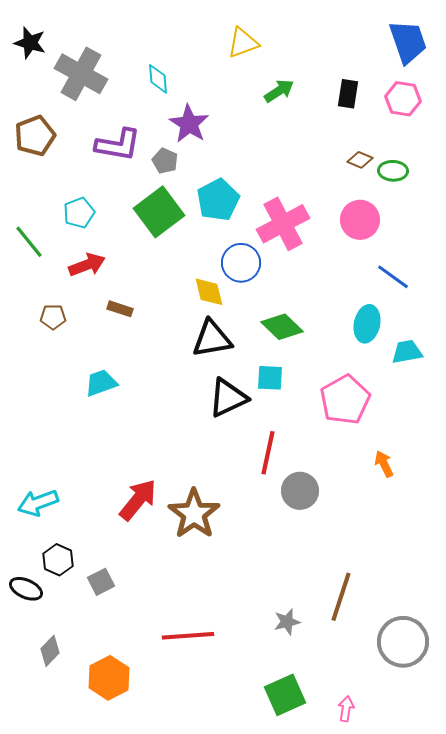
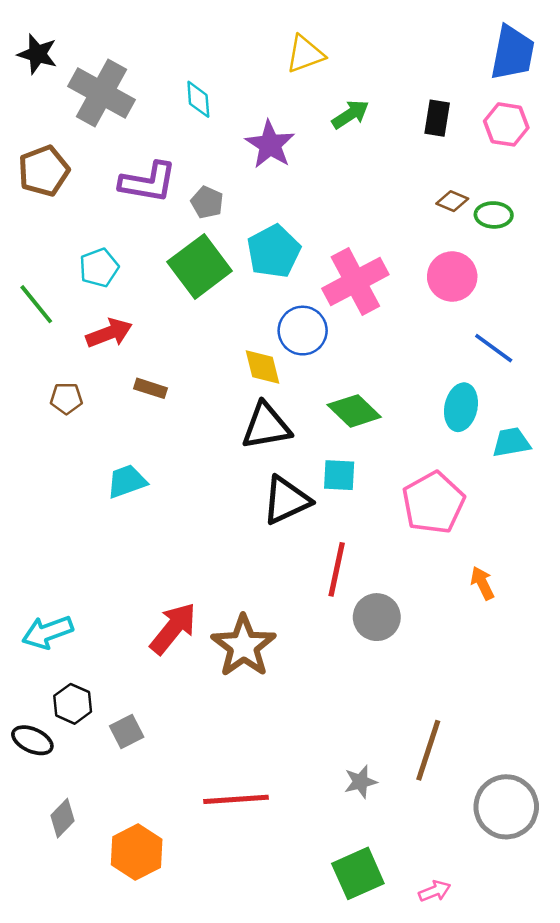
blue trapezoid: (408, 42) -> (513, 53), turned 30
purple star: (189, 124) -> (270, 145), moved
pink arrow: (346, 709) -> (435, 891), turned 60

